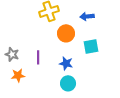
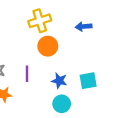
orange circle: (66, 33) -> (48, 46), moved
cyan square: (91, 46) -> (88, 81), moved

